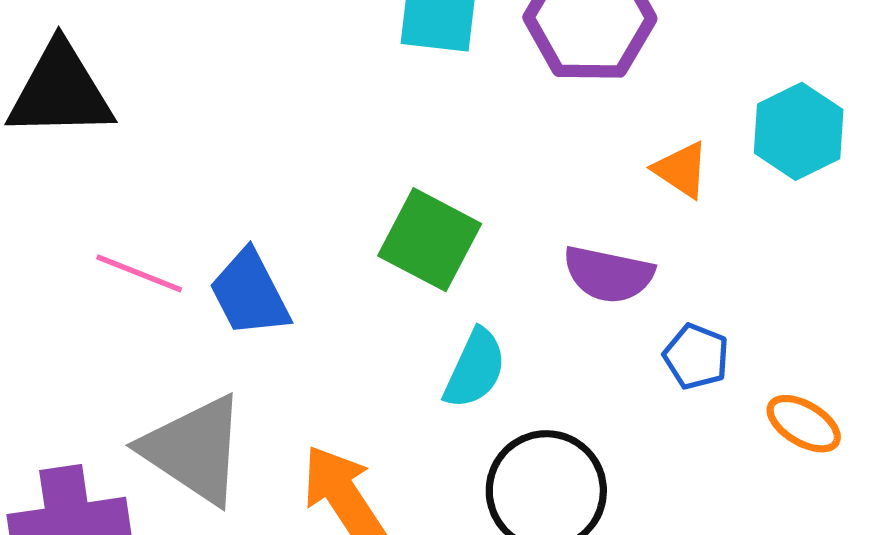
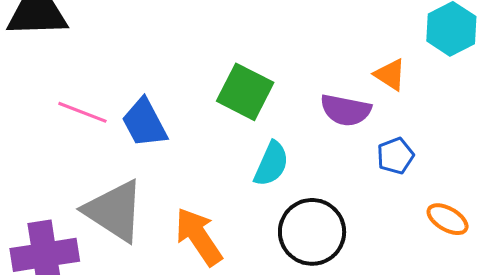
orange triangle: (681, 170) -> (390, 75), moved
blue pentagon: (696, 357) -> (395, 156), turned 30
orange ellipse: (804, 424) -> (448, 219), moved

